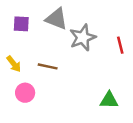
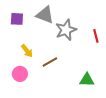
yellow arrow: (14, 64) -> (27, 51), moved
brown line: (48, 66) -> (50, 62), moved, turned -42

